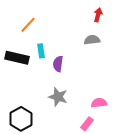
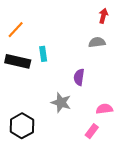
orange line: (28, 25) -> (16, 30), moved
purple semicircle: (58, 64) -> (79, 77), moved

